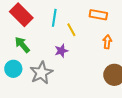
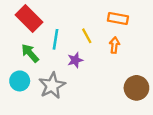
cyan line: (54, 18) -> (56, 39), moved
orange arrow: (107, 42) -> (114, 45), moved

